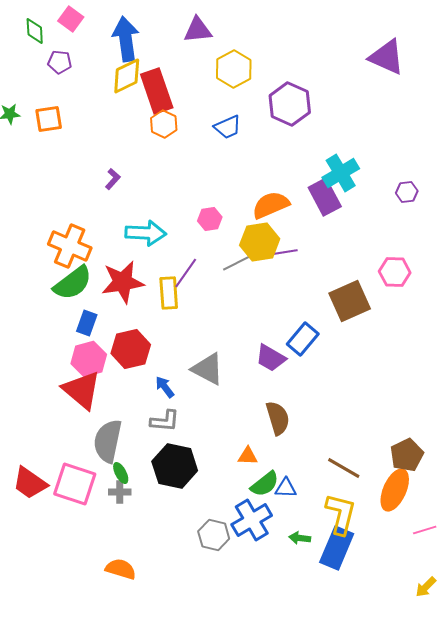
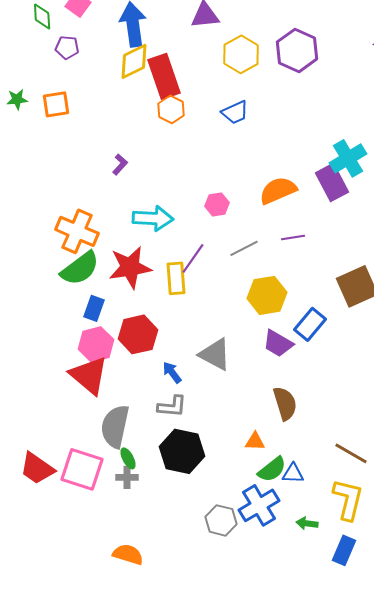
purple hexagon: (290, 104) -> (297, 50), moved
yellow hexagon: (260, 242) -> (267, 295), moved
blue rectangle: (337, 548) -> (344, 550), moved, size x0.7

